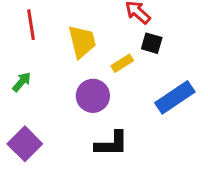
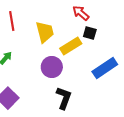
yellow rectangle: (122, 63) -> (71, 46), size x1.5
black L-shape: (111, 144) -> (64, 98), turned -70

